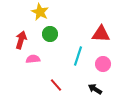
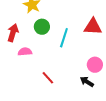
cyan line: (78, 56) -> (64, 38), moved
pink circle: (103, 64) -> (95, 65), moved

